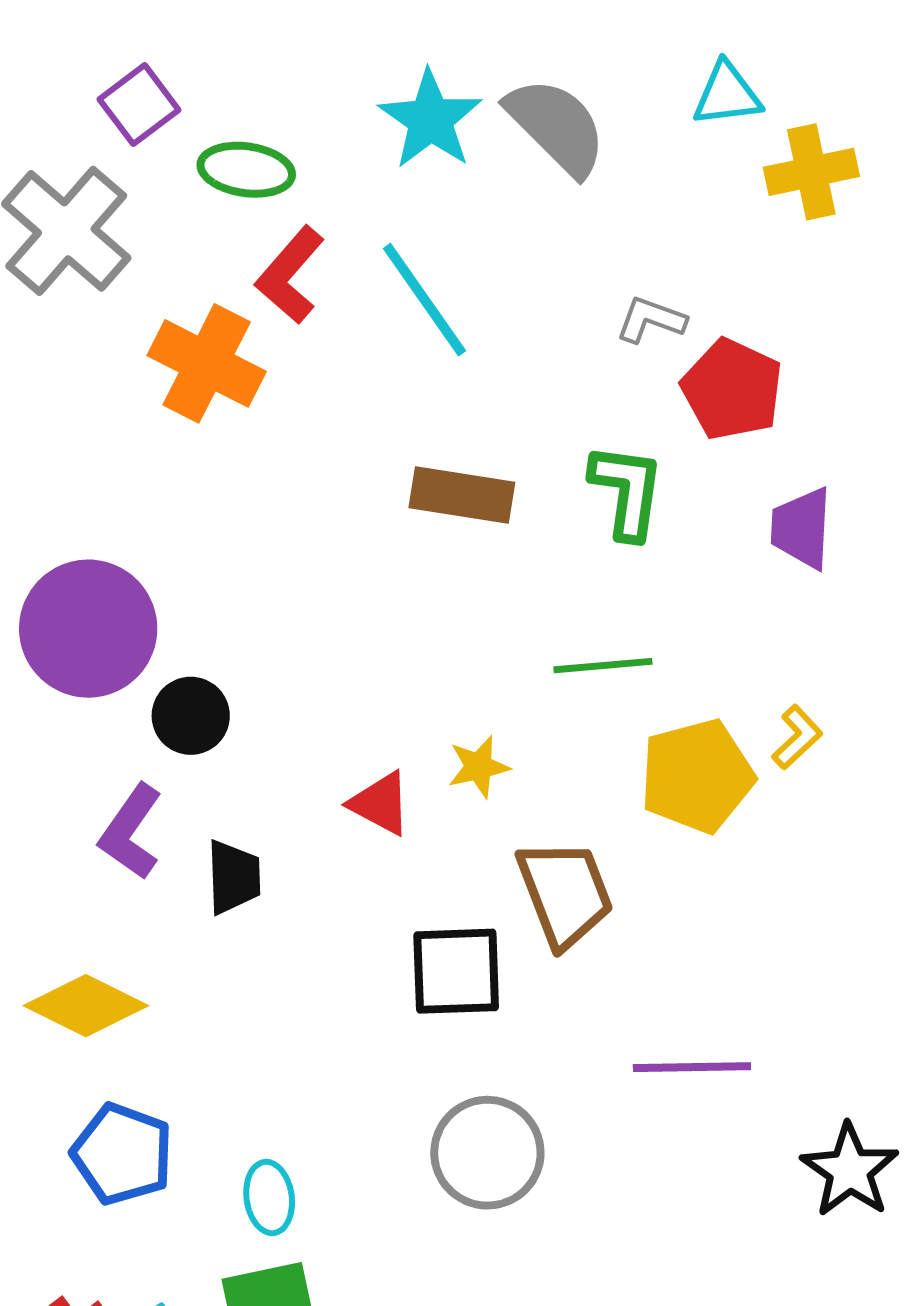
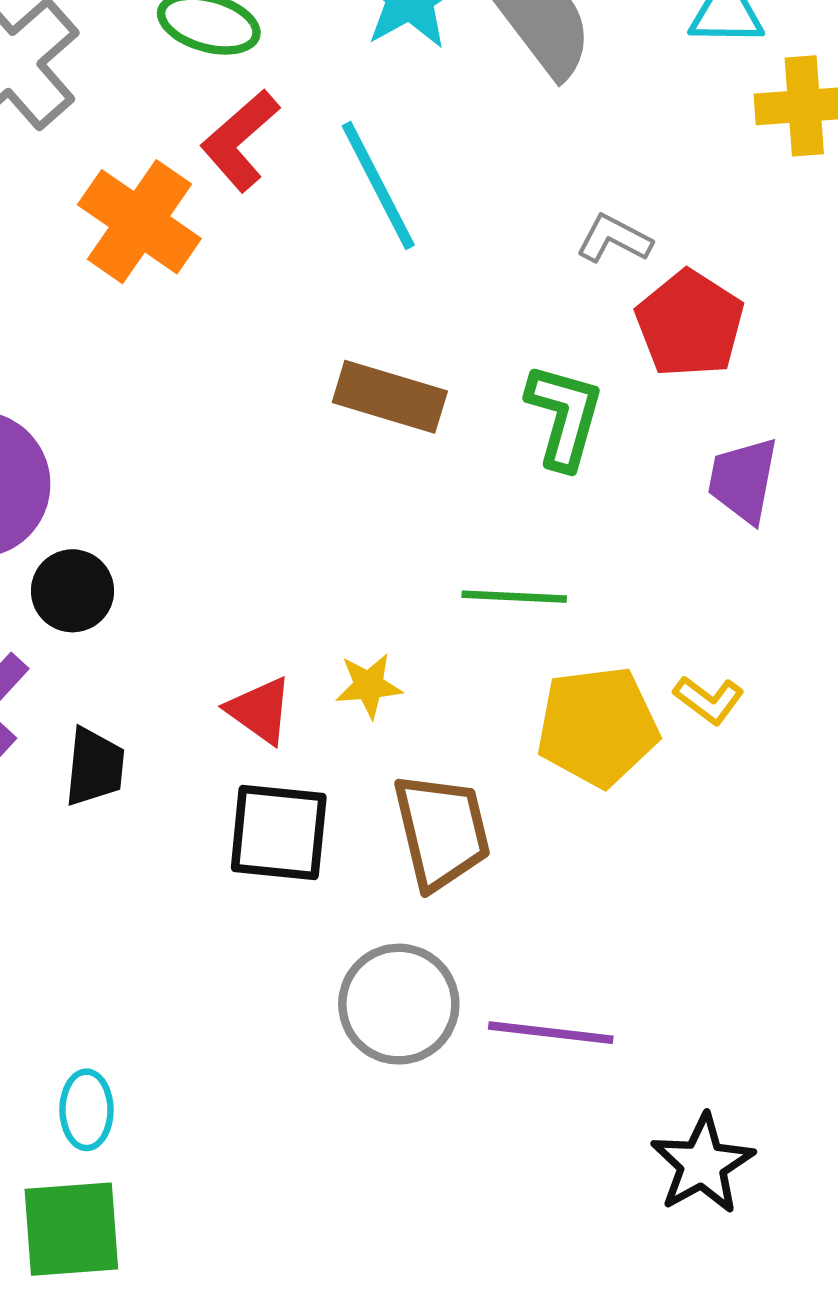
yellow L-shape: (797, 737) -> (709, 700), turned 72
black square: (456, 971) -> (279, 832), moved
gray circle: (487, 1153) -> (399, 1004), moved

